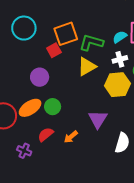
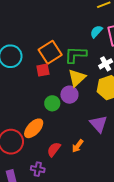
cyan semicircle: (120, 37) -> (96, 32), moved
red square: (54, 50) -> (43, 70), turned 32
purple circle: (40, 77) -> (69, 95), moved
green circle: (53, 107) -> (52, 103), moved

